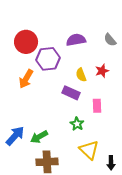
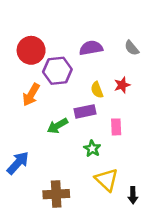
purple rectangle: (71, 93) -> (85, 111), turned -36
green arrow: (39, 137) -> (57, 126), moved

